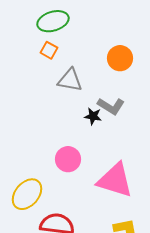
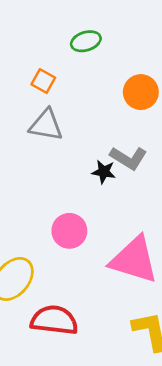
green ellipse: (53, 21) -> (86, 41), moved, size x0.7
gray triangle: (70, 80) -> (46, 125), moved

